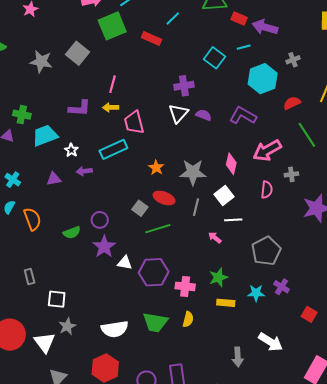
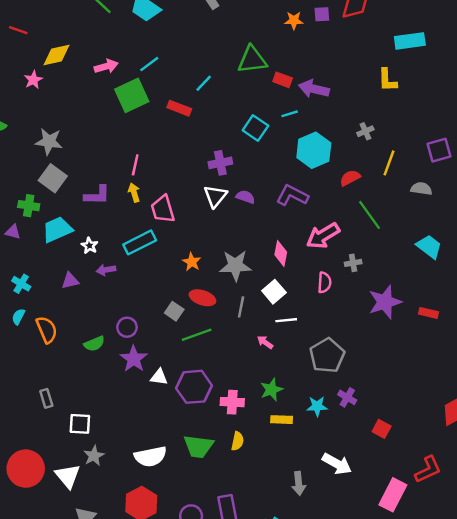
gray square: (78, 53) -> (53, 178), moved
gray cross: (293, 60) -> (365, 131), moved
yellow arrow: (111, 107) -> (134, 193), turned 77

